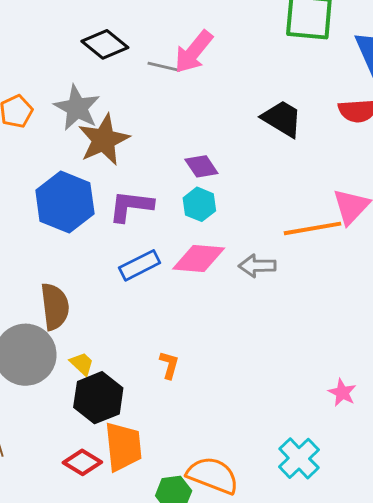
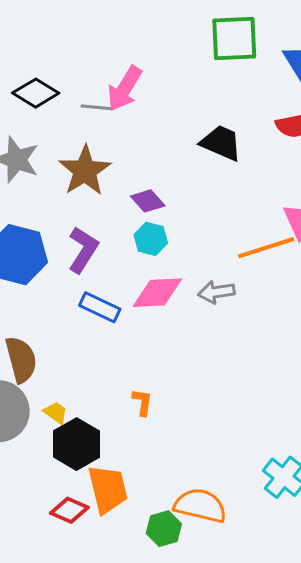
brown star: (104, 140) -> (85, 171), moved
purple L-shape: (131, 206) -> (83, 250), turned 123
blue rectangle: (140, 265) -> (100, 307), turned 60

